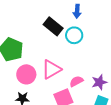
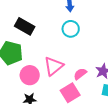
black rectangle: (53, 26) -> (25, 26), moved

